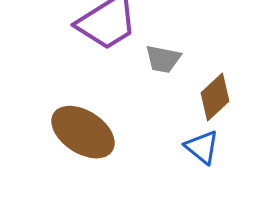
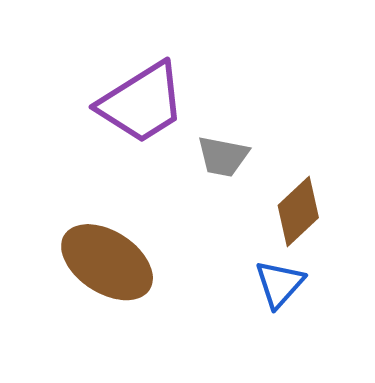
blue triangle: (202, 147) -> (279, 284), turned 33

